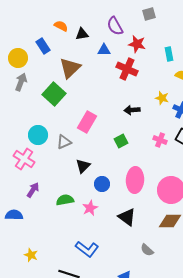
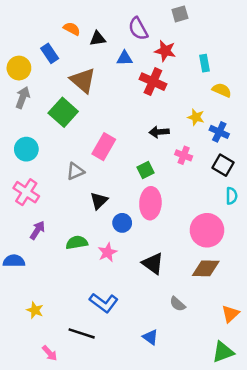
brown triangle: (70, 68) -> (83, 80), turned -35
cyan circle: (38, 135) -> (26, 149), moved
pink cross: (160, 140) -> (184, 155), moved
pink ellipse: (135, 180) -> (150, 203), moved

